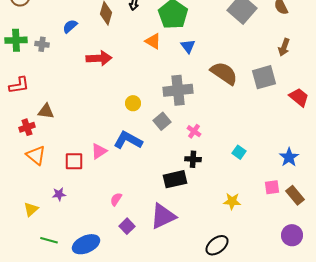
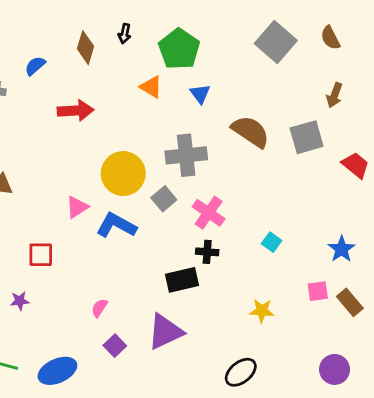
yellow circle: (133, 103) -> (123, 174), size x2.0
pink cross: (194, 131) -> (209, 213), size x1.6
pink triangle: (99, 151) -> (77, 207), moved
purple circle: (292, 235) -> (335, 369), moved

